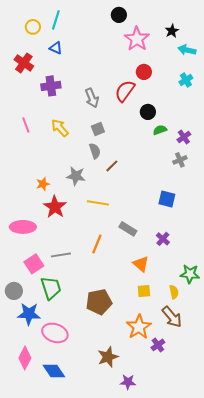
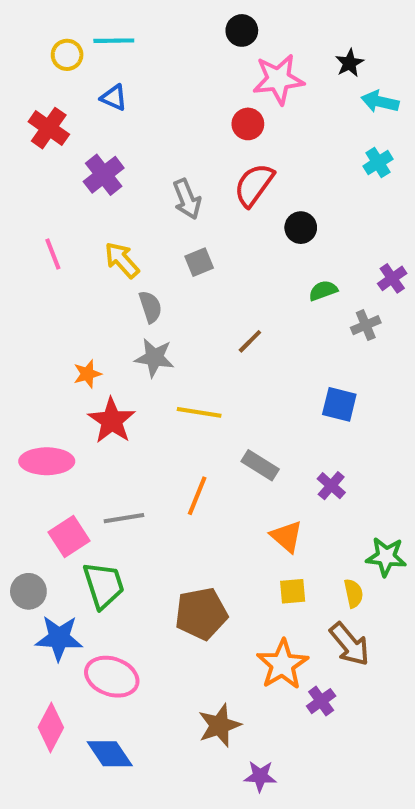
cyan line: (56, 20) -> (114, 41), turned 72
pink star: (137, 39) -> (278, 79), turned 30
red circle: (144, 72) -> (248, 124), moved
purple cross: (51, 86) -> (104, 175), turned -30
green semicircle: (160, 130) -> (323, 291), moved
purple cross: (184, 137) -> (392, 278), moved
gray semicircle: (95, 151) -> (150, 307), moved
brown line: (112, 166) -> (250, 341), moved

